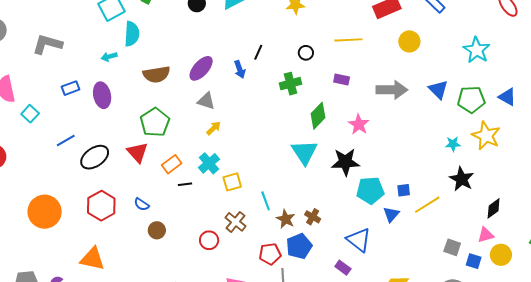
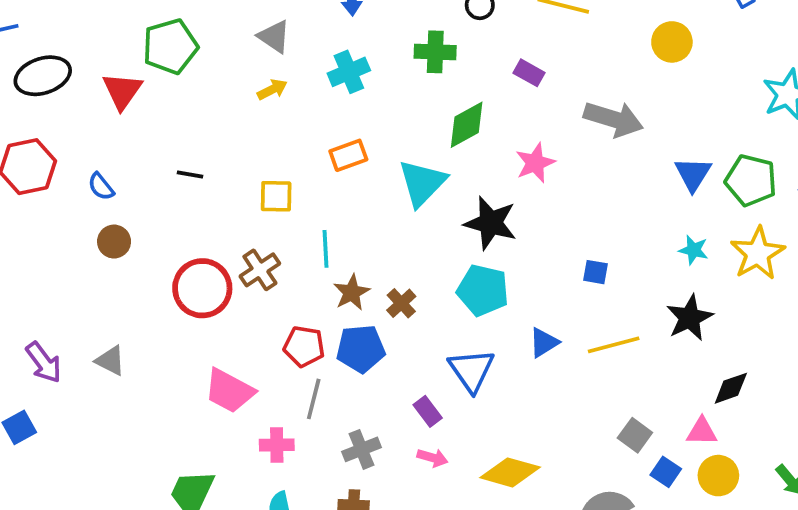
blue triangle: (438, 90) -> (693, 174), moved
cyan cross: (209, 163) -> (349, 72), moved
orange rectangle: (172, 164) -> (348, 155), moved
cyan pentagon: (370, 190) -> (483, 290), moved
blue square: (404, 190) -> (596, 272), moved
red circle: (209, 240) -> (202, 288), size x1.6

